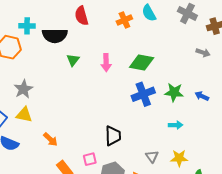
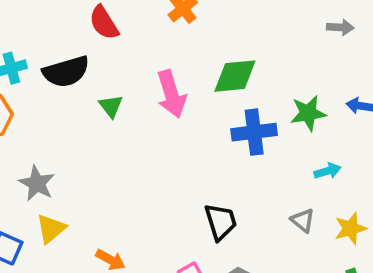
pink arrow: (106, 63) -> (171, 94), size x1.4
blue cross: (143, 94) -> (254, 132), turned 30
yellow triangle: (24, 115) -> (51, 229), turned -36
gray triangle: (152, 157) -> (303, 220), moved

